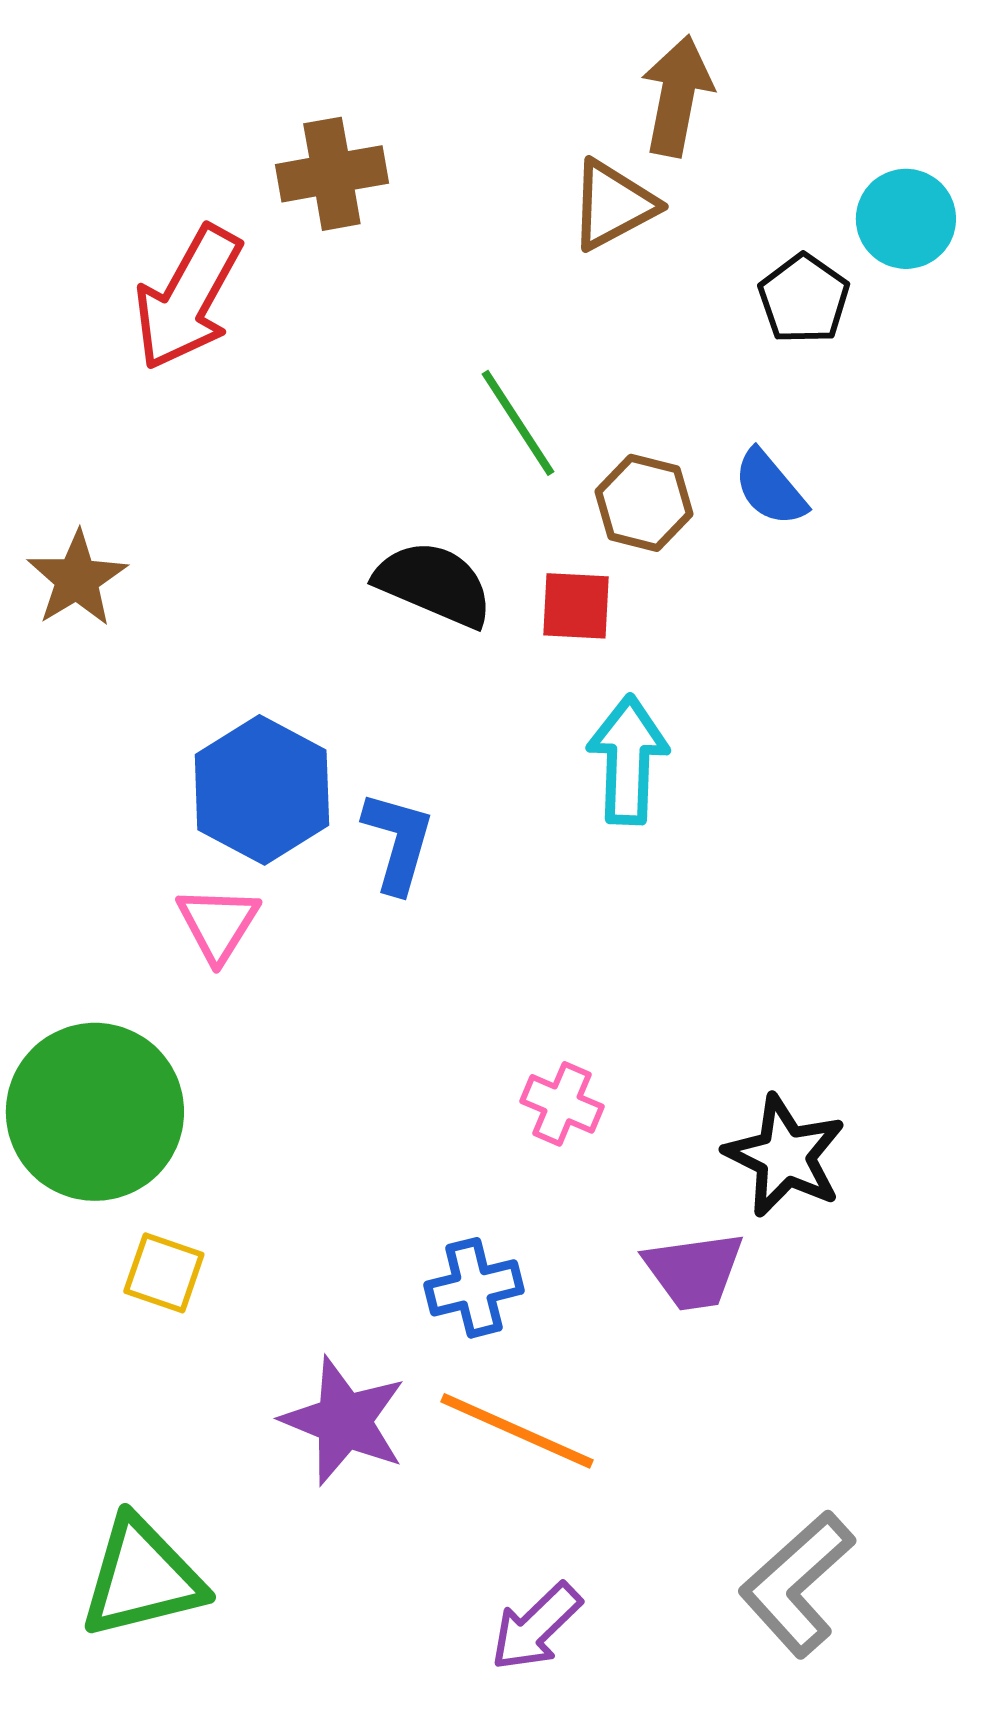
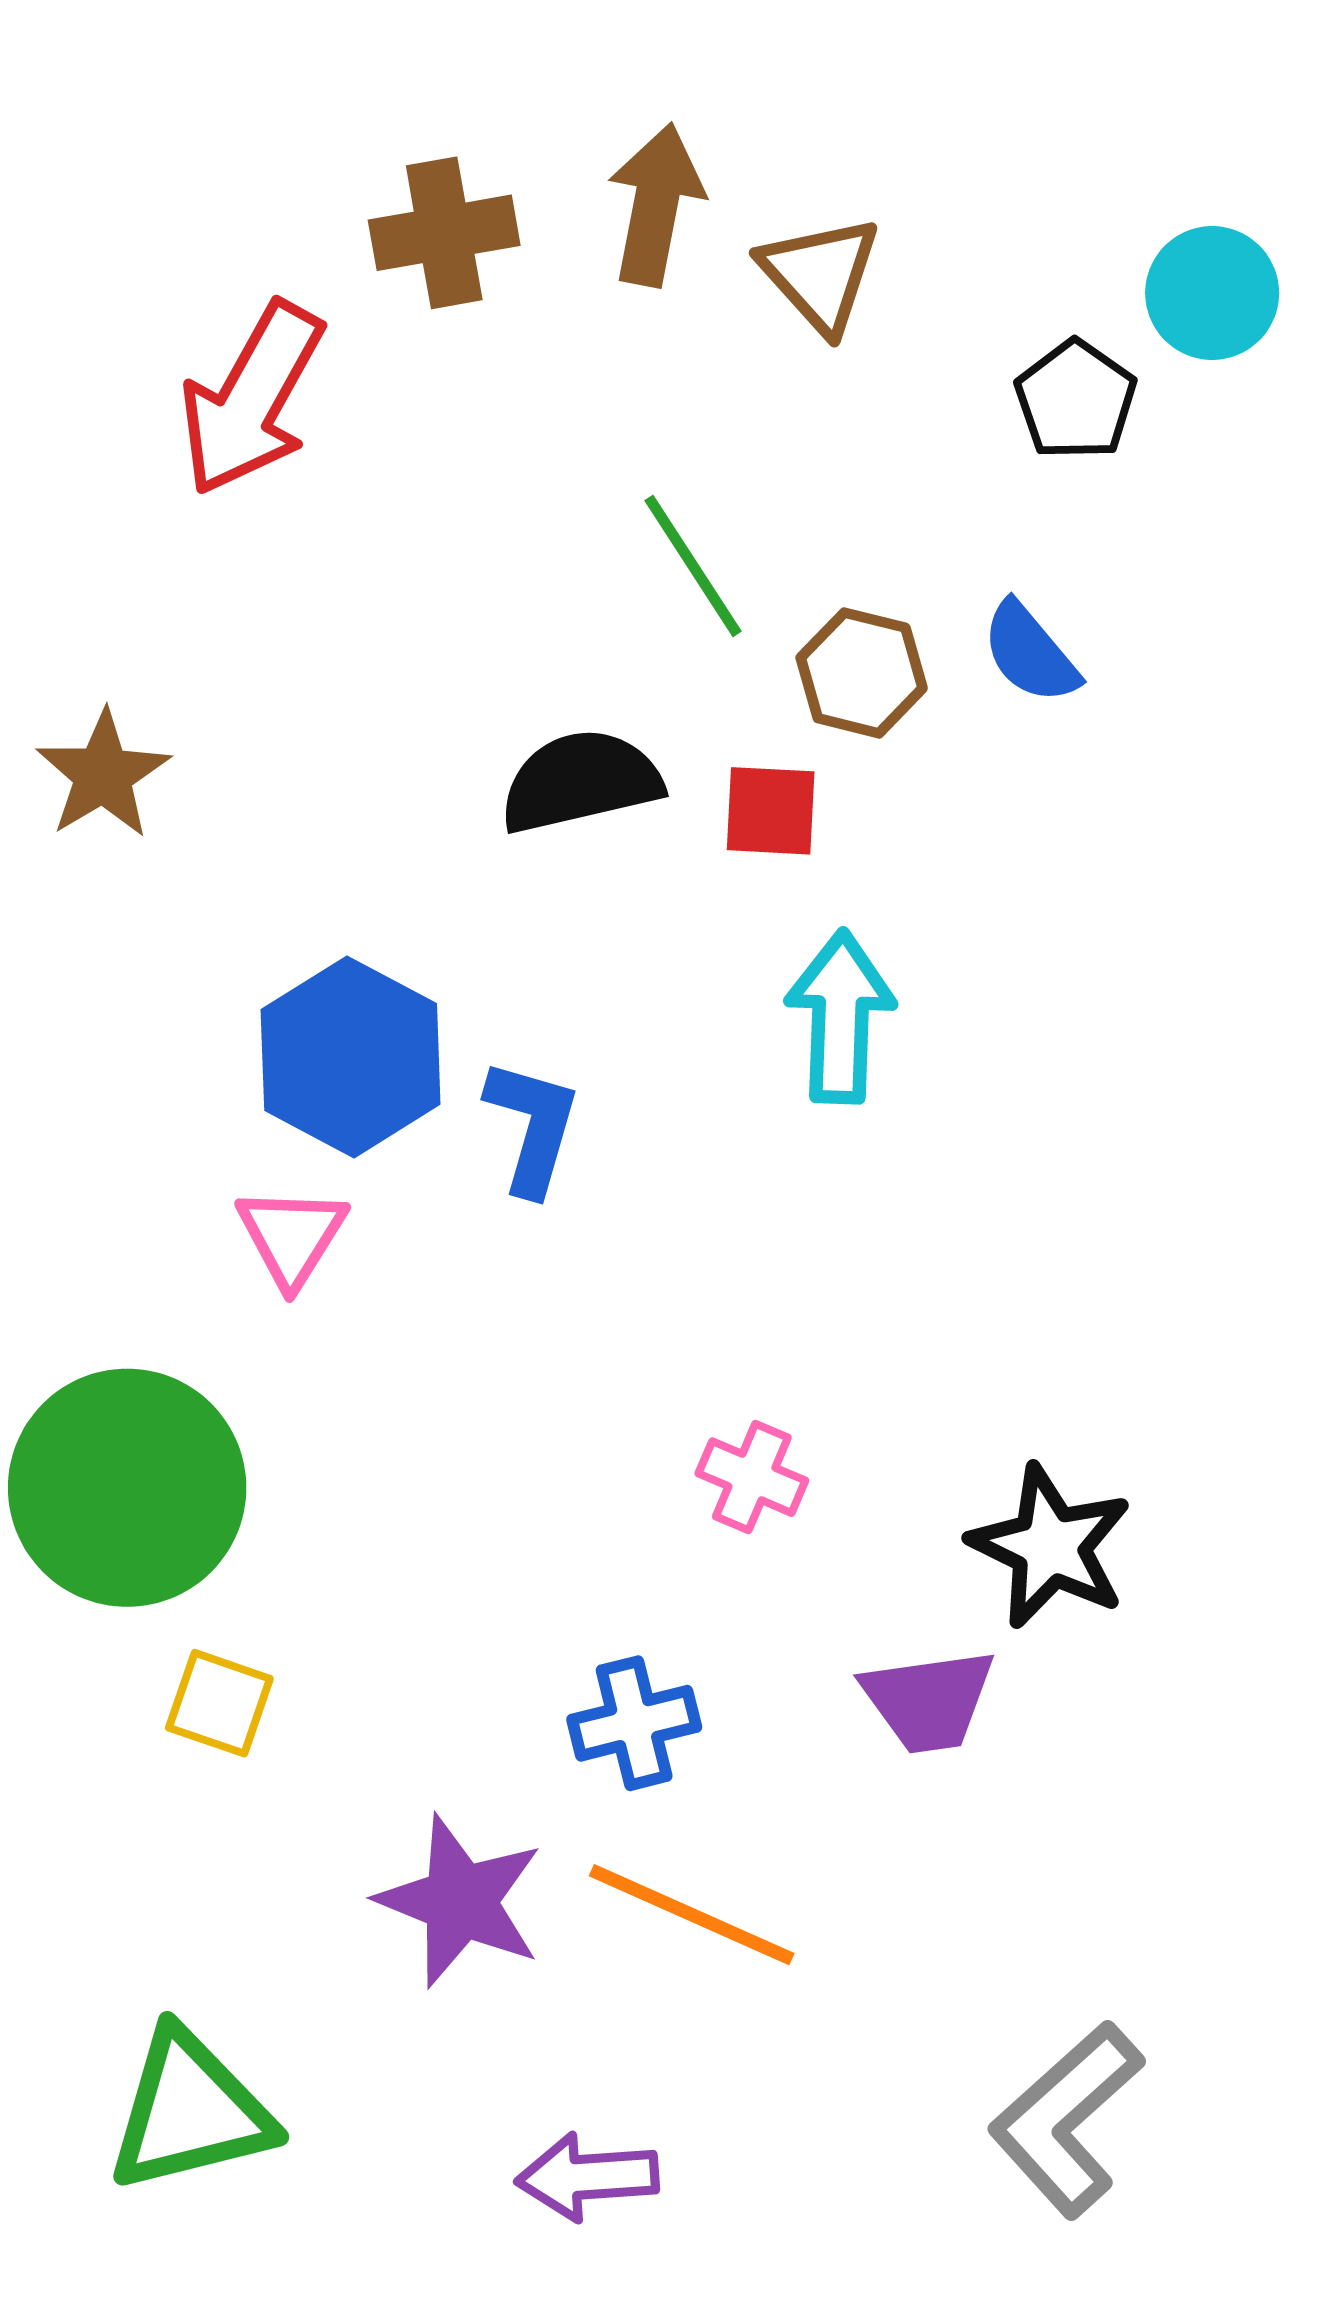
brown arrow: (677, 96) -> (656, 205), moved
brown triangle: (613, 205) -> (820, 274), turned -44
black semicircle: (434, 584) -> (581, 781), turned -36
purple arrow: (536, 1627) -> (587, 2177), moved, turned 40

